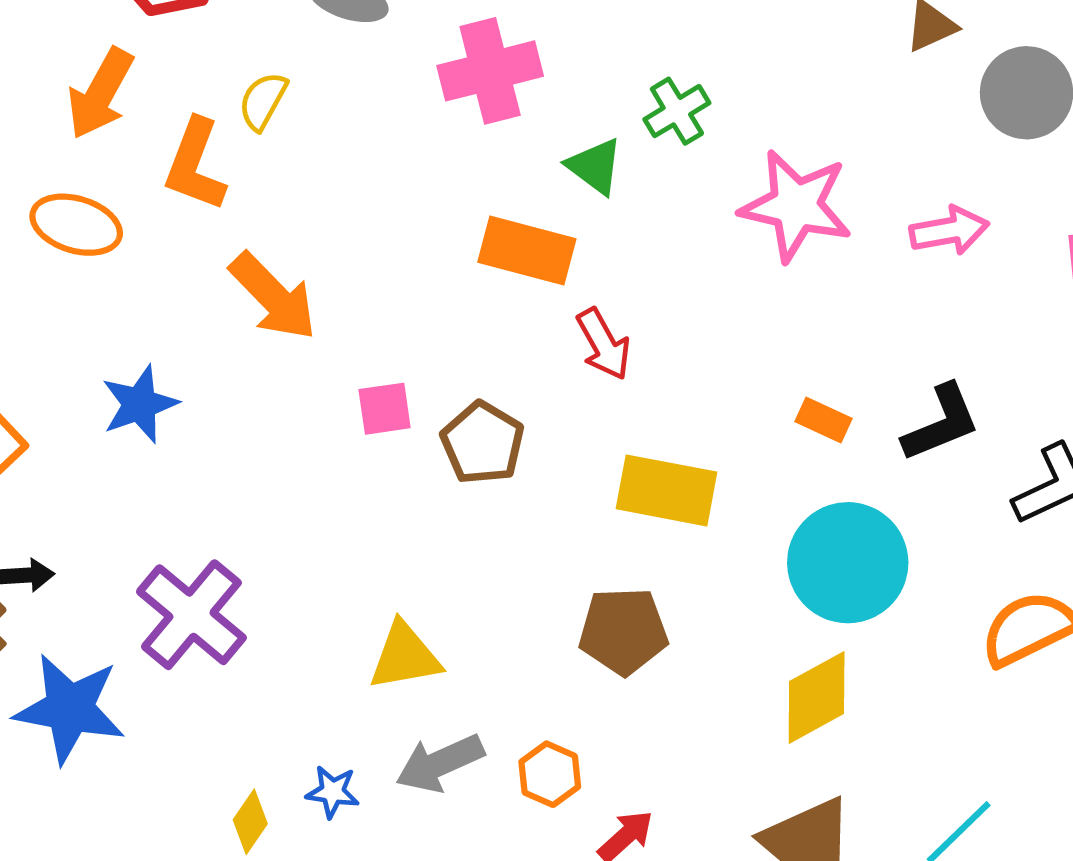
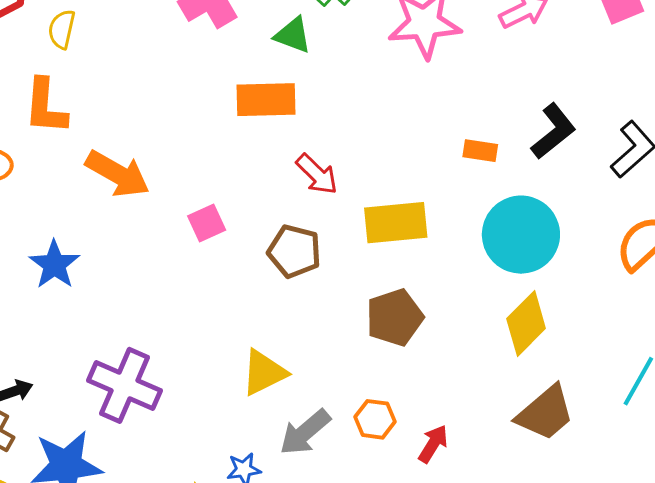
yellow semicircle: (263, 101) -> (62, 29), moved
red arrow: (604, 344) -> (317, 174), moved
brown pentagon: (483, 443) -> (294, 251), moved

